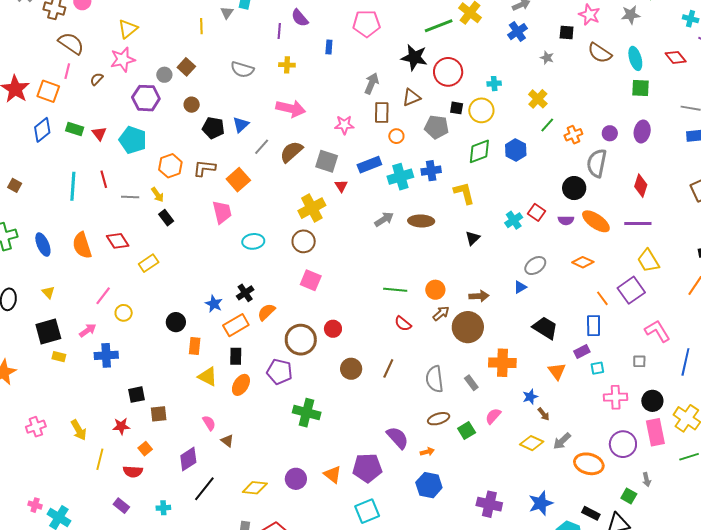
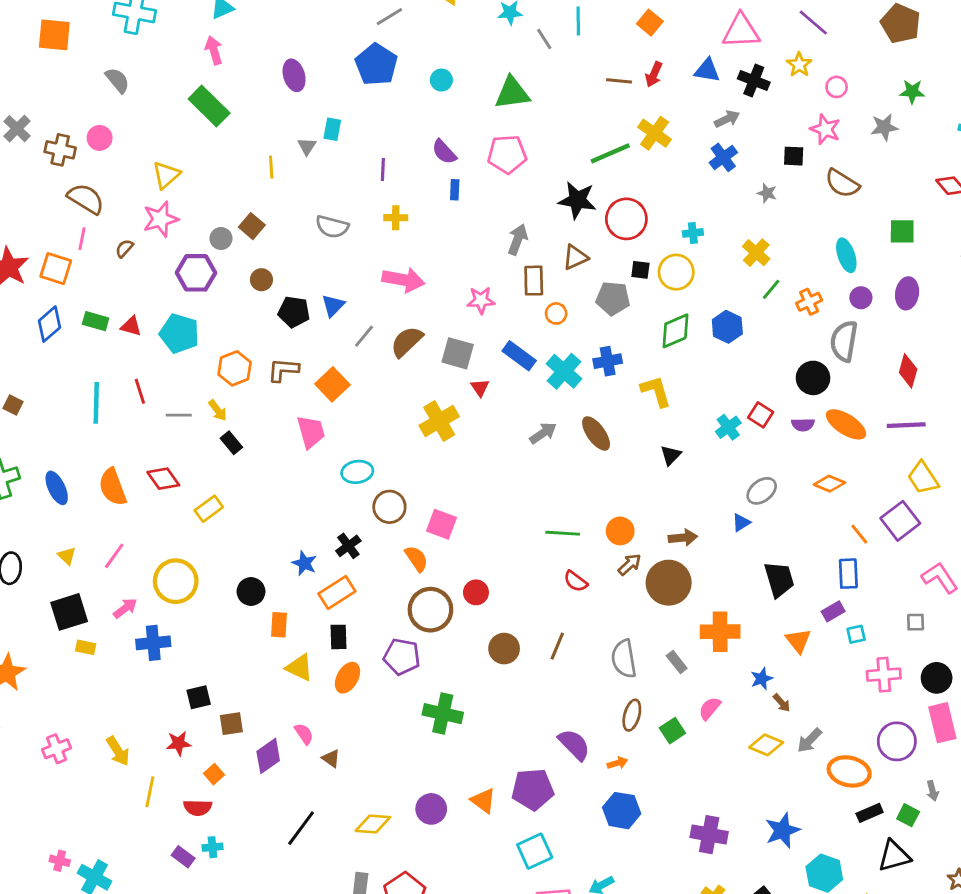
purple semicircle: (300, 18) -> (444, 152), moved
cyan ellipse: (635, 58) -> (846, 255), moved
red triangle: (99, 134) -> (131, 326), turned -35
blue rectangle: (369, 165) -> (519, 356), turned 60
cyan cross: (400, 177) -> (564, 371), turned -30
brown ellipse: (421, 221) -> (596, 433), turned 55
brown circle: (304, 241) -> (389, 507), moved
pink line: (103, 296) -> (114, 556), moved
orange semicircle: (266, 312) -> (416, 559), moved, turned 102
yellow circle: (124, 313) -> (176, 581), size x1.8
black trapezoid: (545, 328) -> (779, 579), turned 44
brown ellipse: (439, 419) -> (632, 715), turned -55
purple diamond: (188, 459) -> (268, 756), moved
cyan cross: (163, 508) -> (212, 847), moved
black rectangle: (591, 513) -> (870, 813), moved, turned -48

